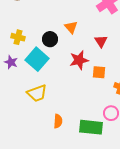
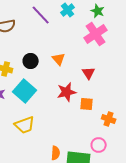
black circle: (50, 39) -> (31, 61), moved
orange semicircle: (58, 121) -> (56, 153), moved

